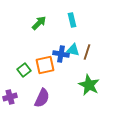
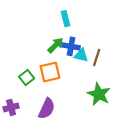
cyan rectangle: (72, 20) -> (66, 19), moved
green arrow: (39, 23) -> (56, 45), moved
blue cross: (61, 54) -> (71, 46), moved

